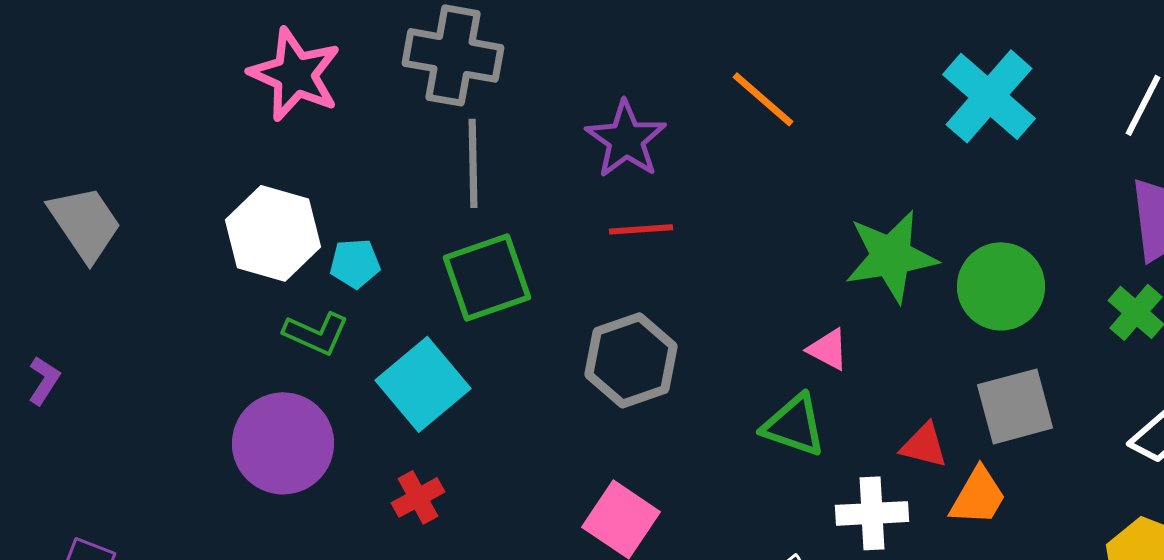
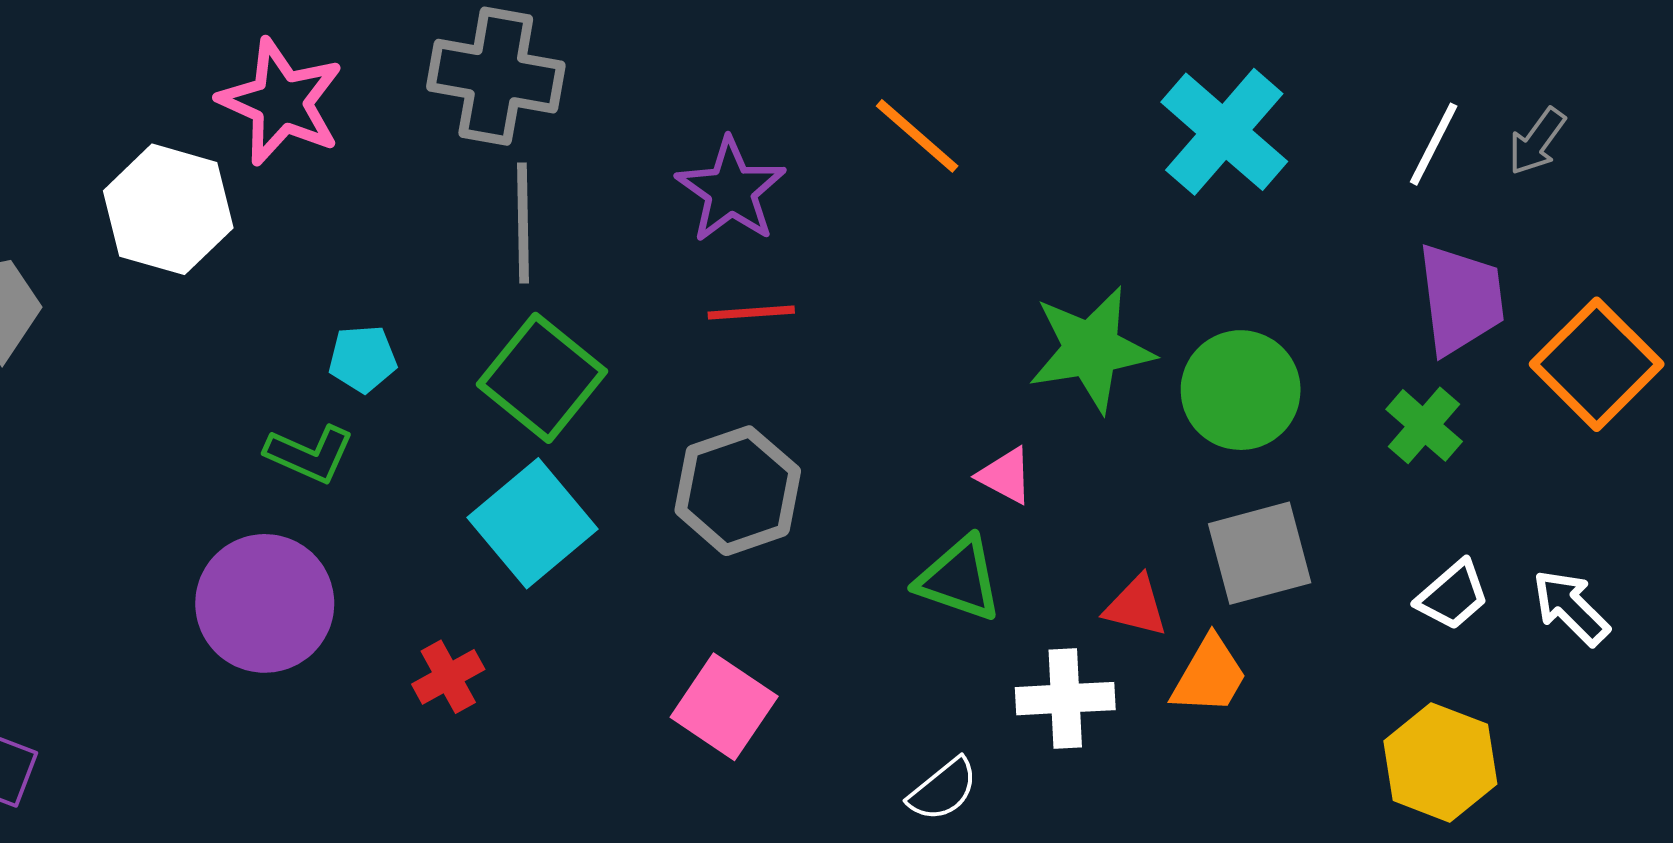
white hexagon: (273, 233) -> (168, 209), moved
green square: (487, 277) -> (542, 378), turned -32
cyan square: (423, 384) -> (532, 523), moved

